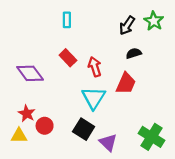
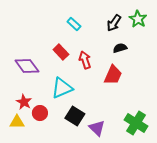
cyan rectangle: (67, 20) -> (74, 24), moved, turned -48
cyan triangle: (94, 98) -> (62, 88), moved, turned 35

